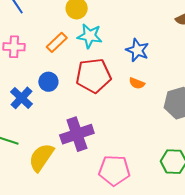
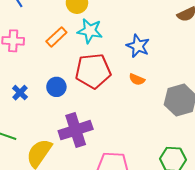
blue circle: (48, 82) -> (56, 87), moved
blue cross: (22, 98) -> (20, 93), size x0.7

